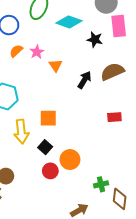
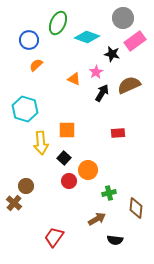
pink rectangle: (119, 26) -> (135, 41), turned 60
pink star: (37, 52) -> (96, 72), moved
orange triangle: (55, 65) -> (74, 79), turned -32
red rectangle: (114, 117) -> (118, 133), moved
green cross: (101, 184) -> (109, 193), moved

